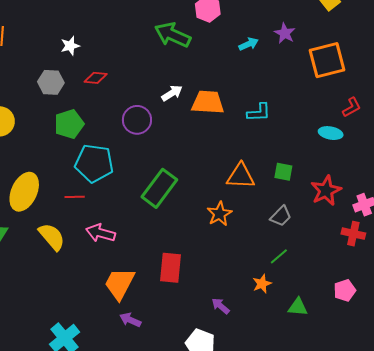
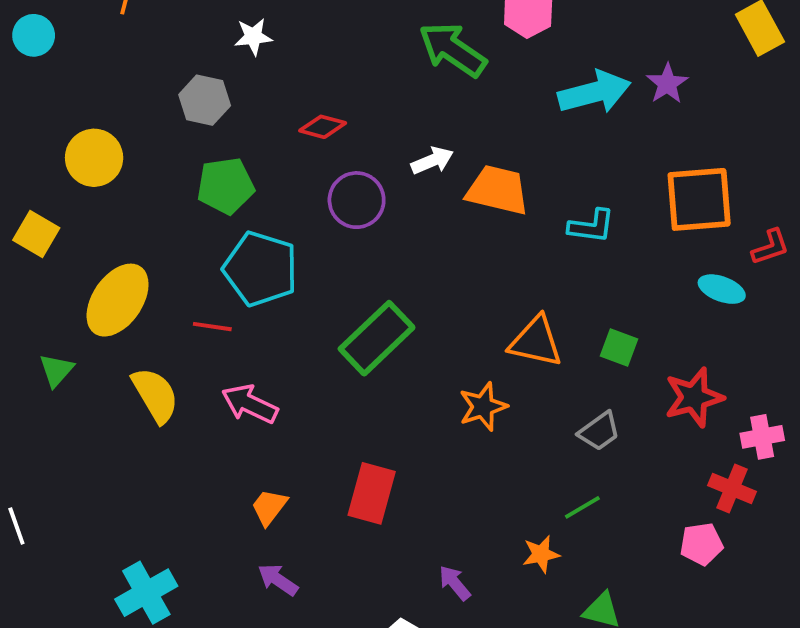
cyan arrow: (249, 44) -> (594, 92), size x1.8
orange square: (327, 60) -> (699, 199), moved
red diamond: (96, 78) -> (323, 127), moved
orange trapezoid: (120, 284) -> (269, 507), size x0.6
pink pentagon: (345, 290) -> (701, 544), moved

